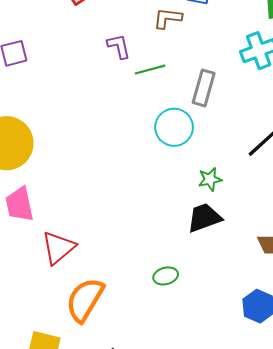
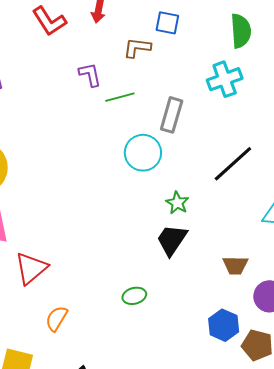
green star: (210, 179) -> (177, 203), turned -30
black trapezoid: (204, 218) -> (172, 240), turned -36
orange semicircle: (85, 300) -> (56, 318), size x0.6

